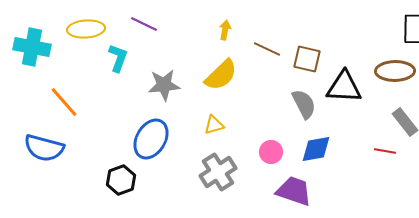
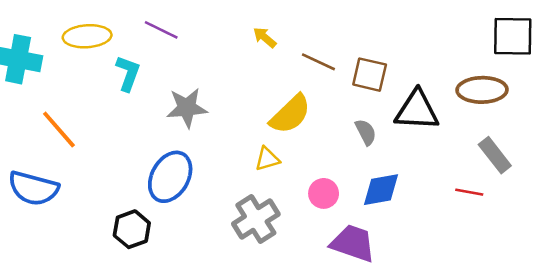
yellow arrow: (225, 30) -> (265, 38), turned -60
yellow semicircle: (221, 75) -> (290, 114), moved
gray semicircle: (304, 104) -> (366, 132), size x0.7
yellow triangle: (214, 125) -> (267, 159), moved

